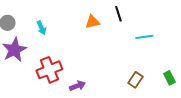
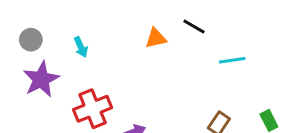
black line: (118, 14) -> (194, 26), turned -42

